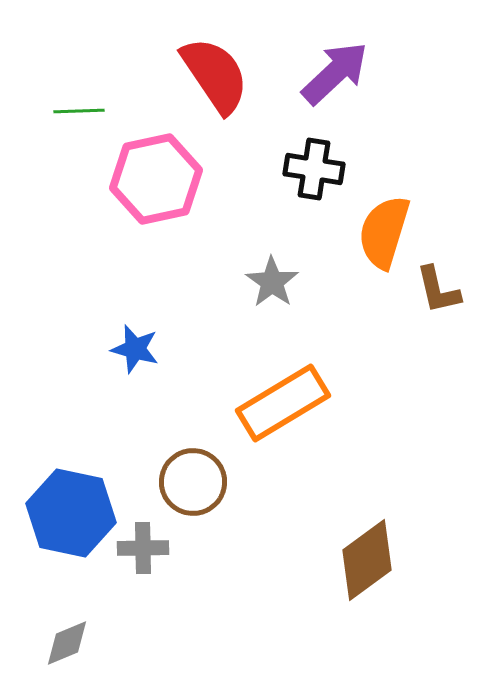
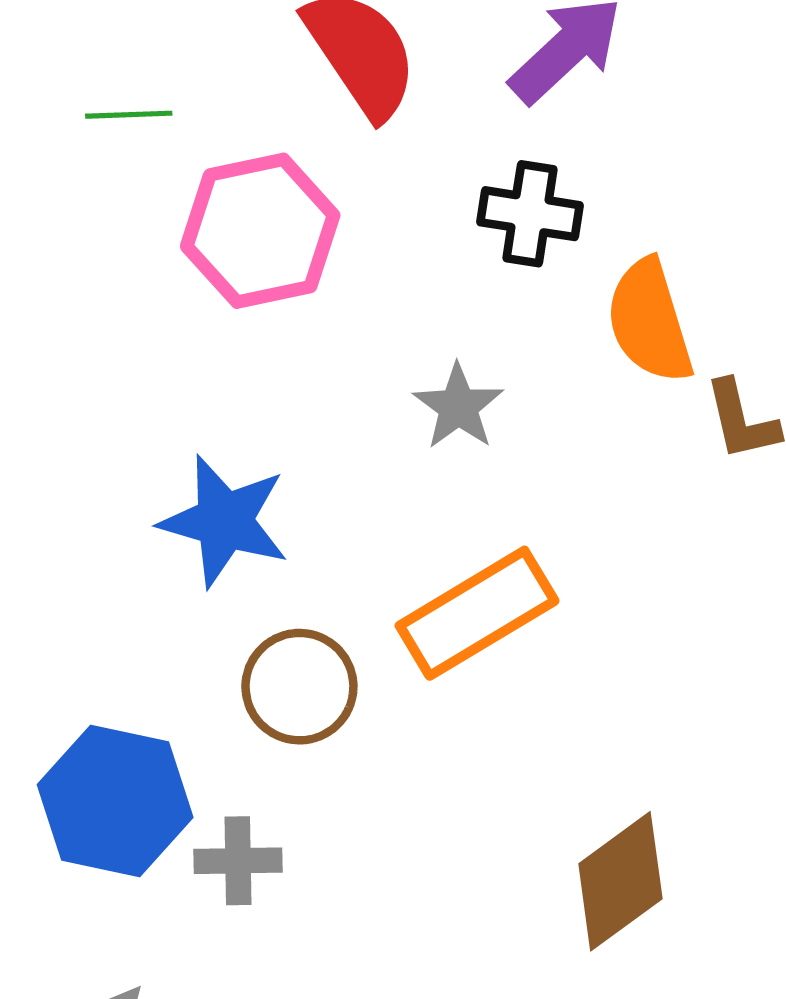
orange semicircle: (384, 232) -> (649, 321), turned -34
blue star: (135, 349) -> (224, 521), size x1.6
brown circle: (193, 482) -> (299, 687), moved

